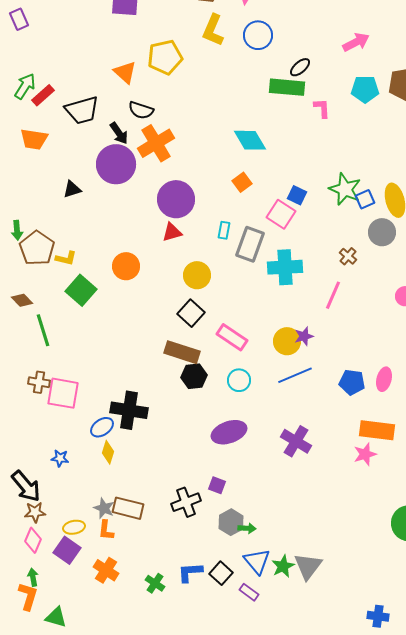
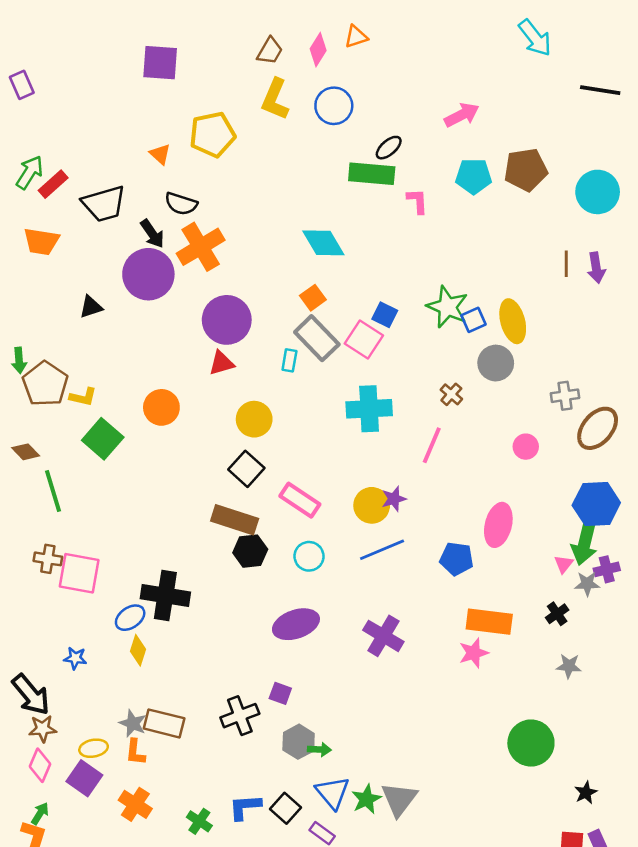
orange triangle: (125, 72) -> (160, 154), size x0.7
gray rectangle: (250, 244) -> (317, 338), moved, turned -64
pink ellipse: (384, 379) -> (498, 525), moved, size x1.4
green arrow: (33, 577) -> (40, 814), turned 42

